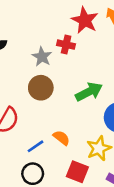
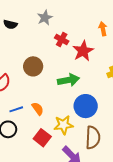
red star: (85, 20) -> (83, 51), moved
gray star: (42, 57) -> (45, 18), moved

